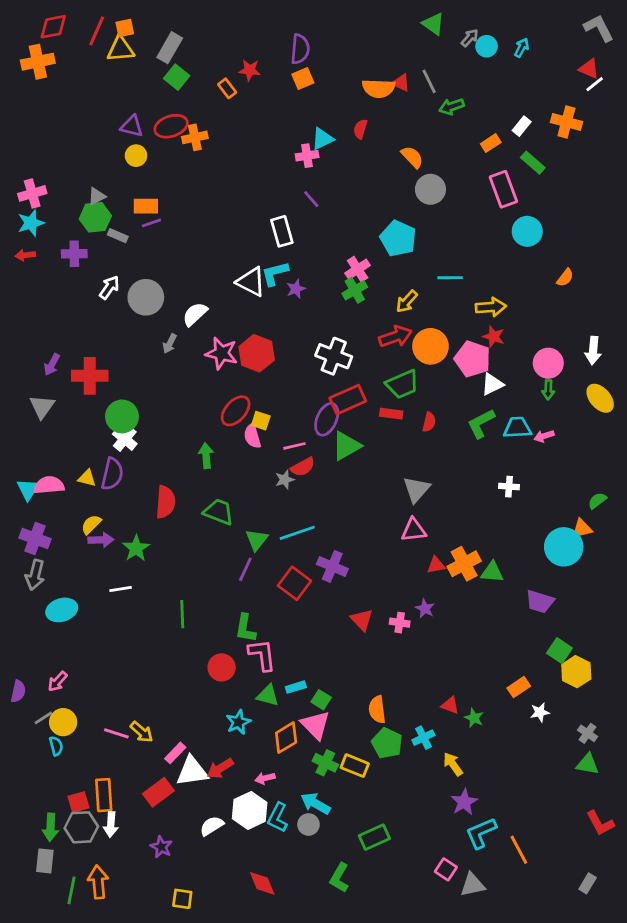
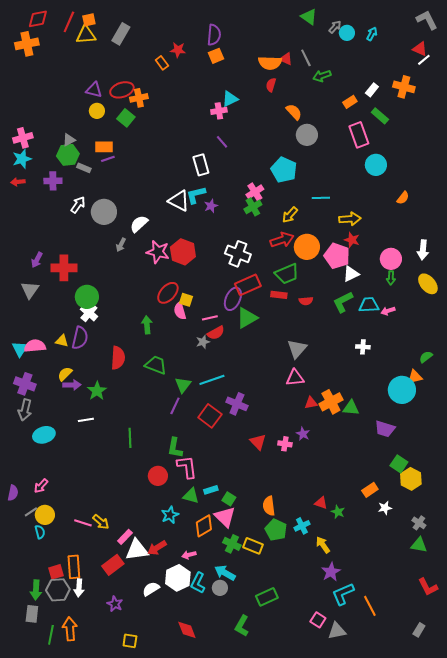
green square: (177, 77) -> (126, 118), moved
red semicircle: (360, 129) -> (271, 85), moved
red semicircle: (429, 422) -> (306, 301), turned 72

